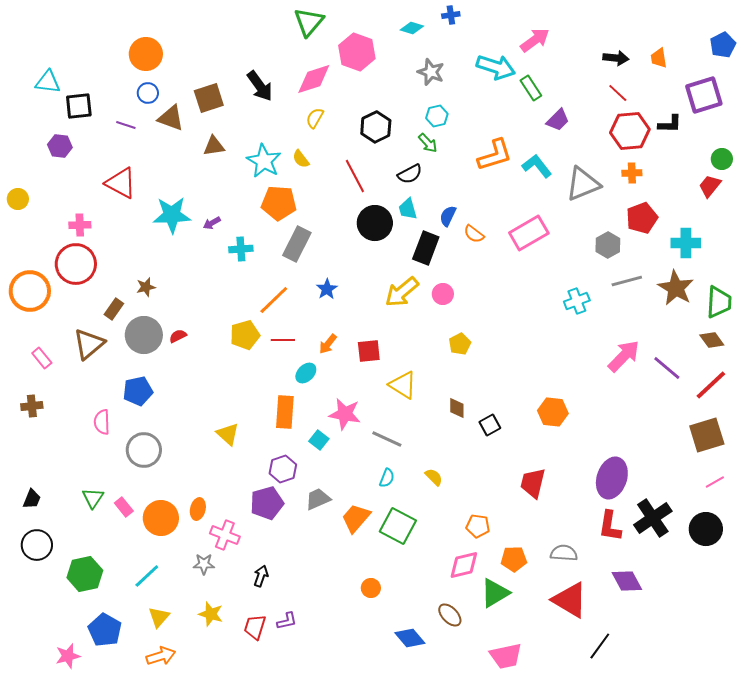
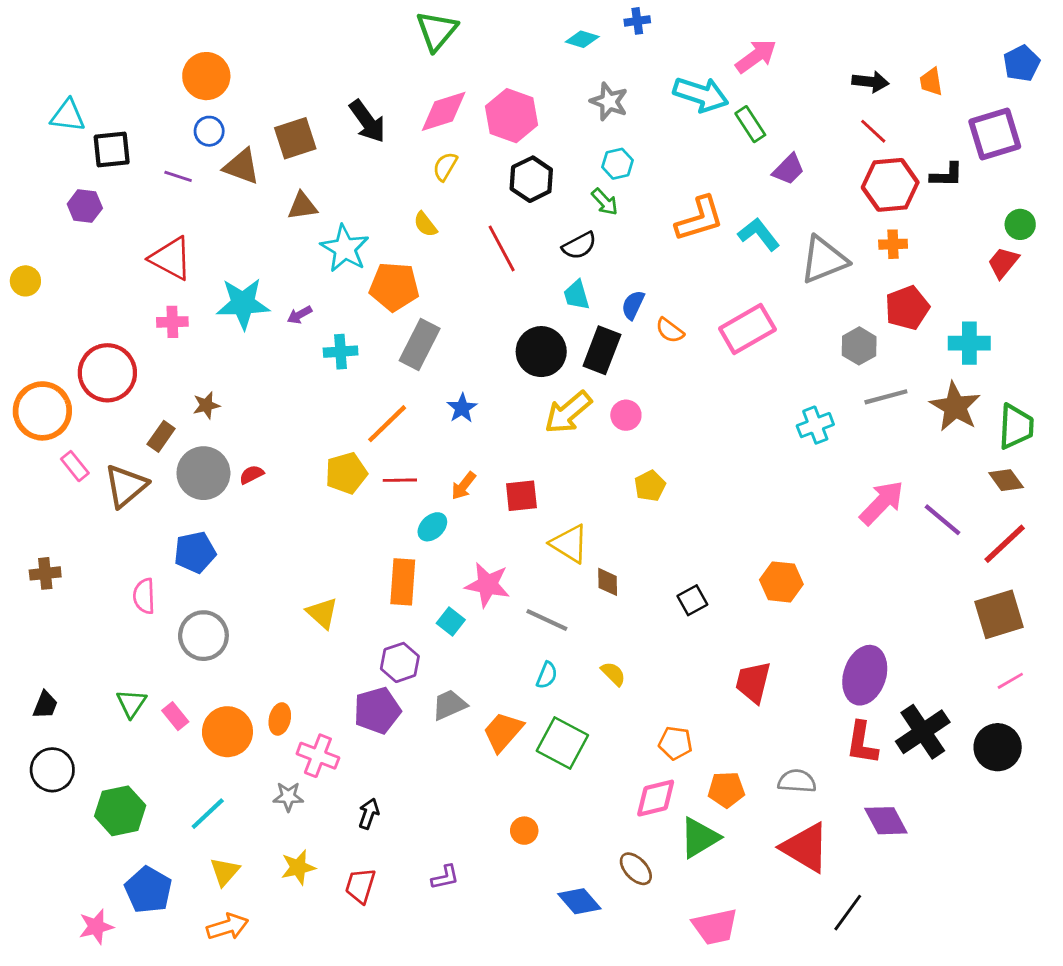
pink hexagon: (357, 52) -> (512, 116), moved
cyan star: (264, 161) -> (345, 248), moved
black circle: (375, 223) -> (541, 352), moved
pink cross: (80, 225) -> (172, 322), moved
pink rectangle: (42, 358) -> (75, 466), moved
brown diamond: (457, 408) -> (608, 582), moved
yellow star: (211, 614) -> (298, 867), turned -30
purple L-shape: (287, 621) -> (445, 877), moved

